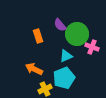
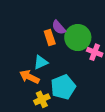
orange rectangle: (38, 36) -> (50, 38), moved
cyan triangle: (66, 56) -> (41, 62), moved

